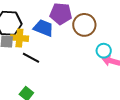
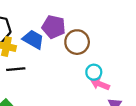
black line: (31, 58) -> (16, 69), turned -42

